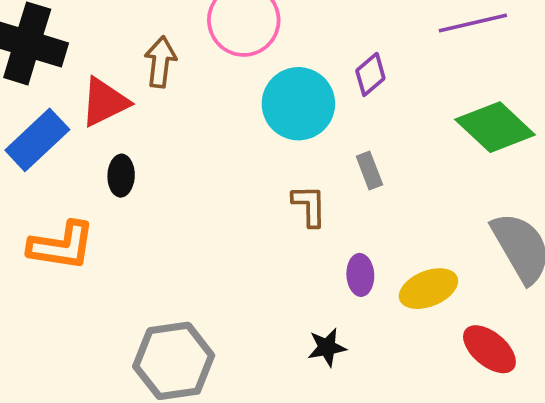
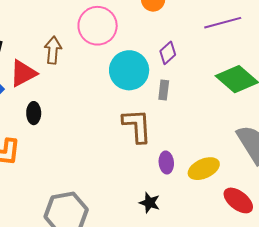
gray rectangle: (369, 170) -> (164, 90), moved, turned 30
brown L-shape: (309, 206) -> (137, 126), size x1.5
black star: (327, 347) -> (150, 203), turned 30

